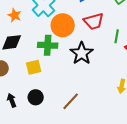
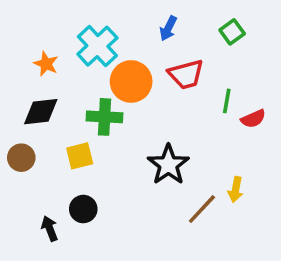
black star: (82, 53) -> (168, 165), moved
black arrow: (12, 100) -> (50, 229), moved
brown line: (71, 101) -> (202, 209), moved

